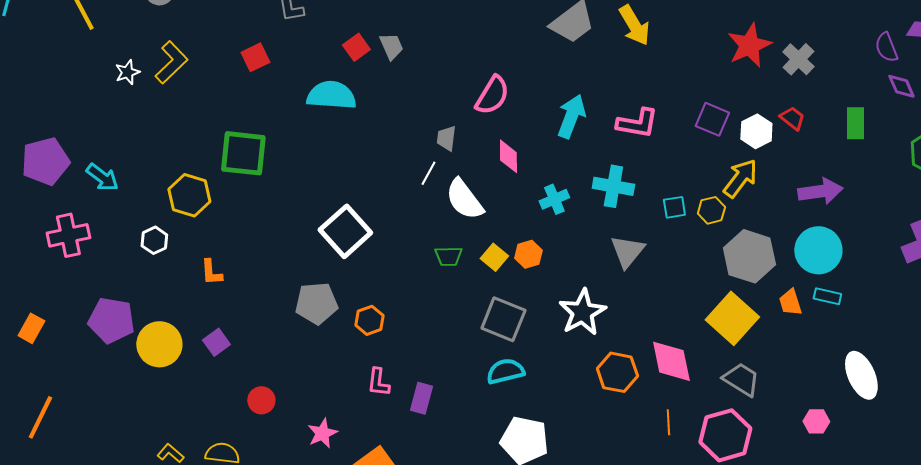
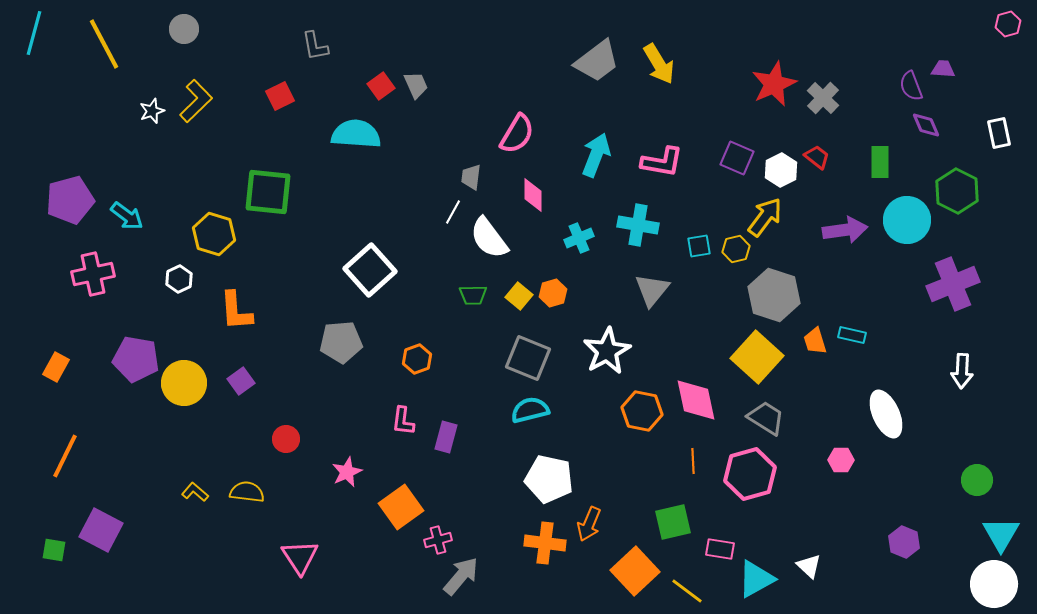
cyan circle: (818, 250) -> (907, 220), moved
orange L-shape: (211, 272) -> (236, 311), size x1.5
orange hexagon: (369, 320) -> (417, 359), moved

